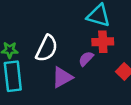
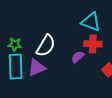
purple triangle: (62, 77) -> (37, 68), moved

